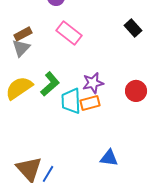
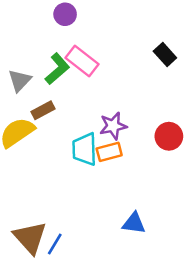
brown rectangle: (23, 34) -> (43, 110), moved
green L-shape: (50, 84) -> (57, 69), moved

